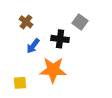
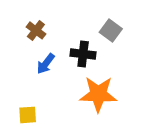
orange star: (53, 70) -> (98, 94), moved

